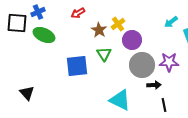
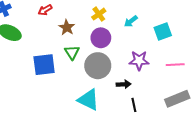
cyan arrow: (171, 22) -> (131, 21), moved
yellow cross: (118, 24) -> (99, 14), moved
gray circle: (142, 65) -> (98, 66), moved

